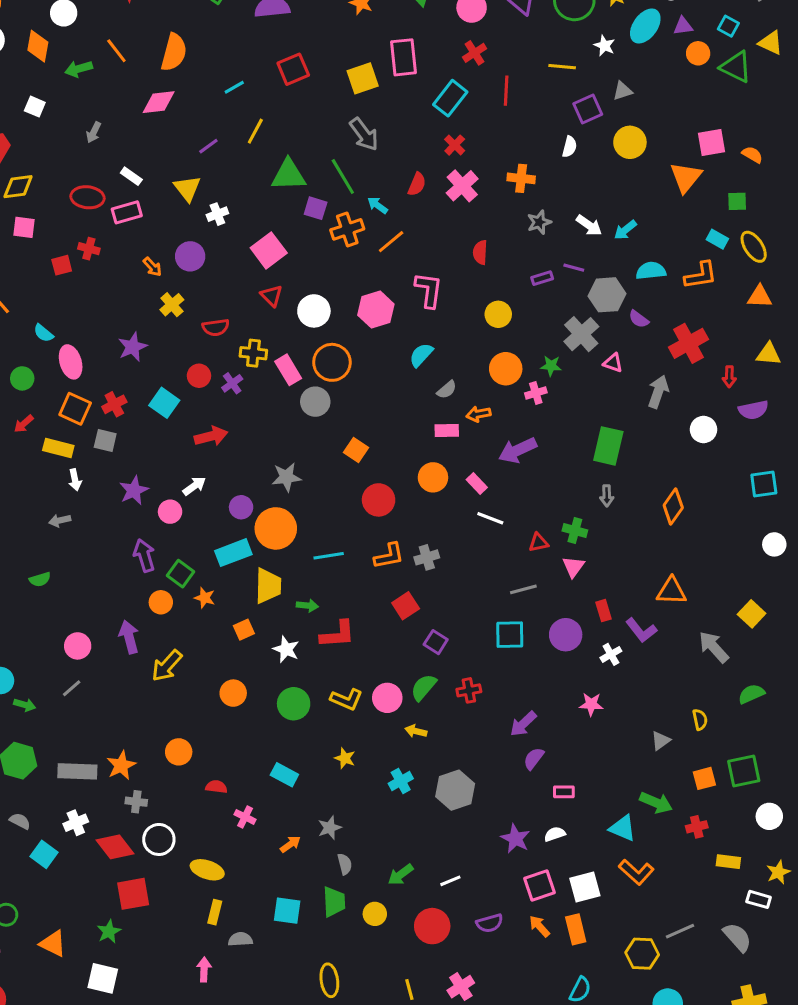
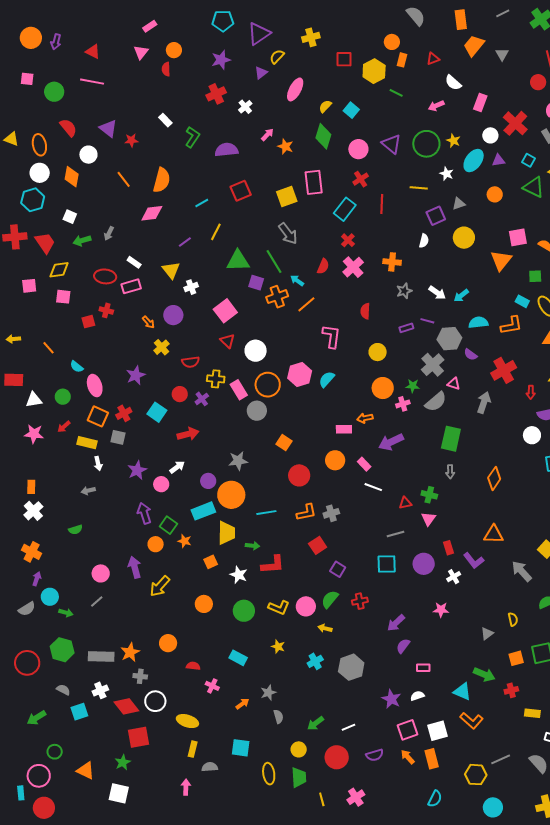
orange circle: (698, 53) -> (495, 194), moved
green arrow: (79, 69) -> (82, 241), moved
pink hexagon: (376, 310) -> (300, 374), moved
gray semicircle: (447, 390) -> (436, 402), moved, size x1.6
white circle: (703, 429) -> (532, 435), moved
cyan square: (44, 854) -> (79, 712), turned 36
green trapezoid: (334, 902) -> (299, 777), moved
yellow ellipse: (329, 980) -> (269, 774), moved

